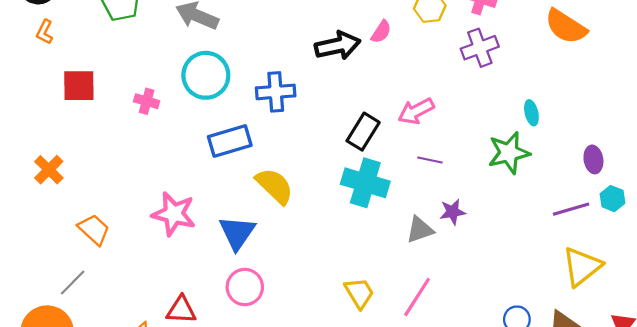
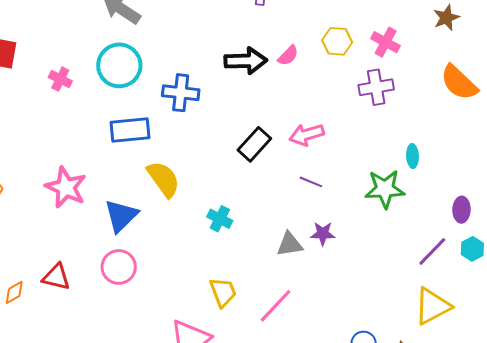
cyan cross: (365, 183) -> (220, 219), moved, size x0.6
purple line: (571, 209) -> (432, 251), turned -40

